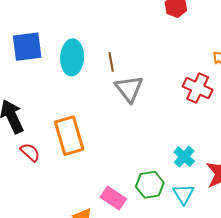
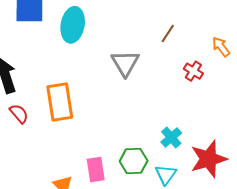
brown line: (111, 62) -> (168, 33), moved, turned 36
red cross: (198, 88) -> (193, 71), size x0.7
pink rectangle: (113, 198) -> (96, 170), turned 40

